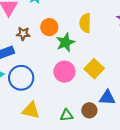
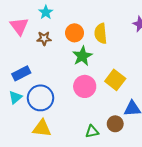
orange circle: (49, 27) -> (75, 33), moved
brown star: (23, 34) -> (44, 38), moved
yellow triangle: (31, 110) -> (42, 128), moved

